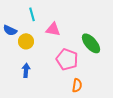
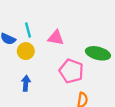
cyan line: (32, 14) -> (28, 30), moved
green ellipse: (91, 43) -> (98, 53), turned -35

